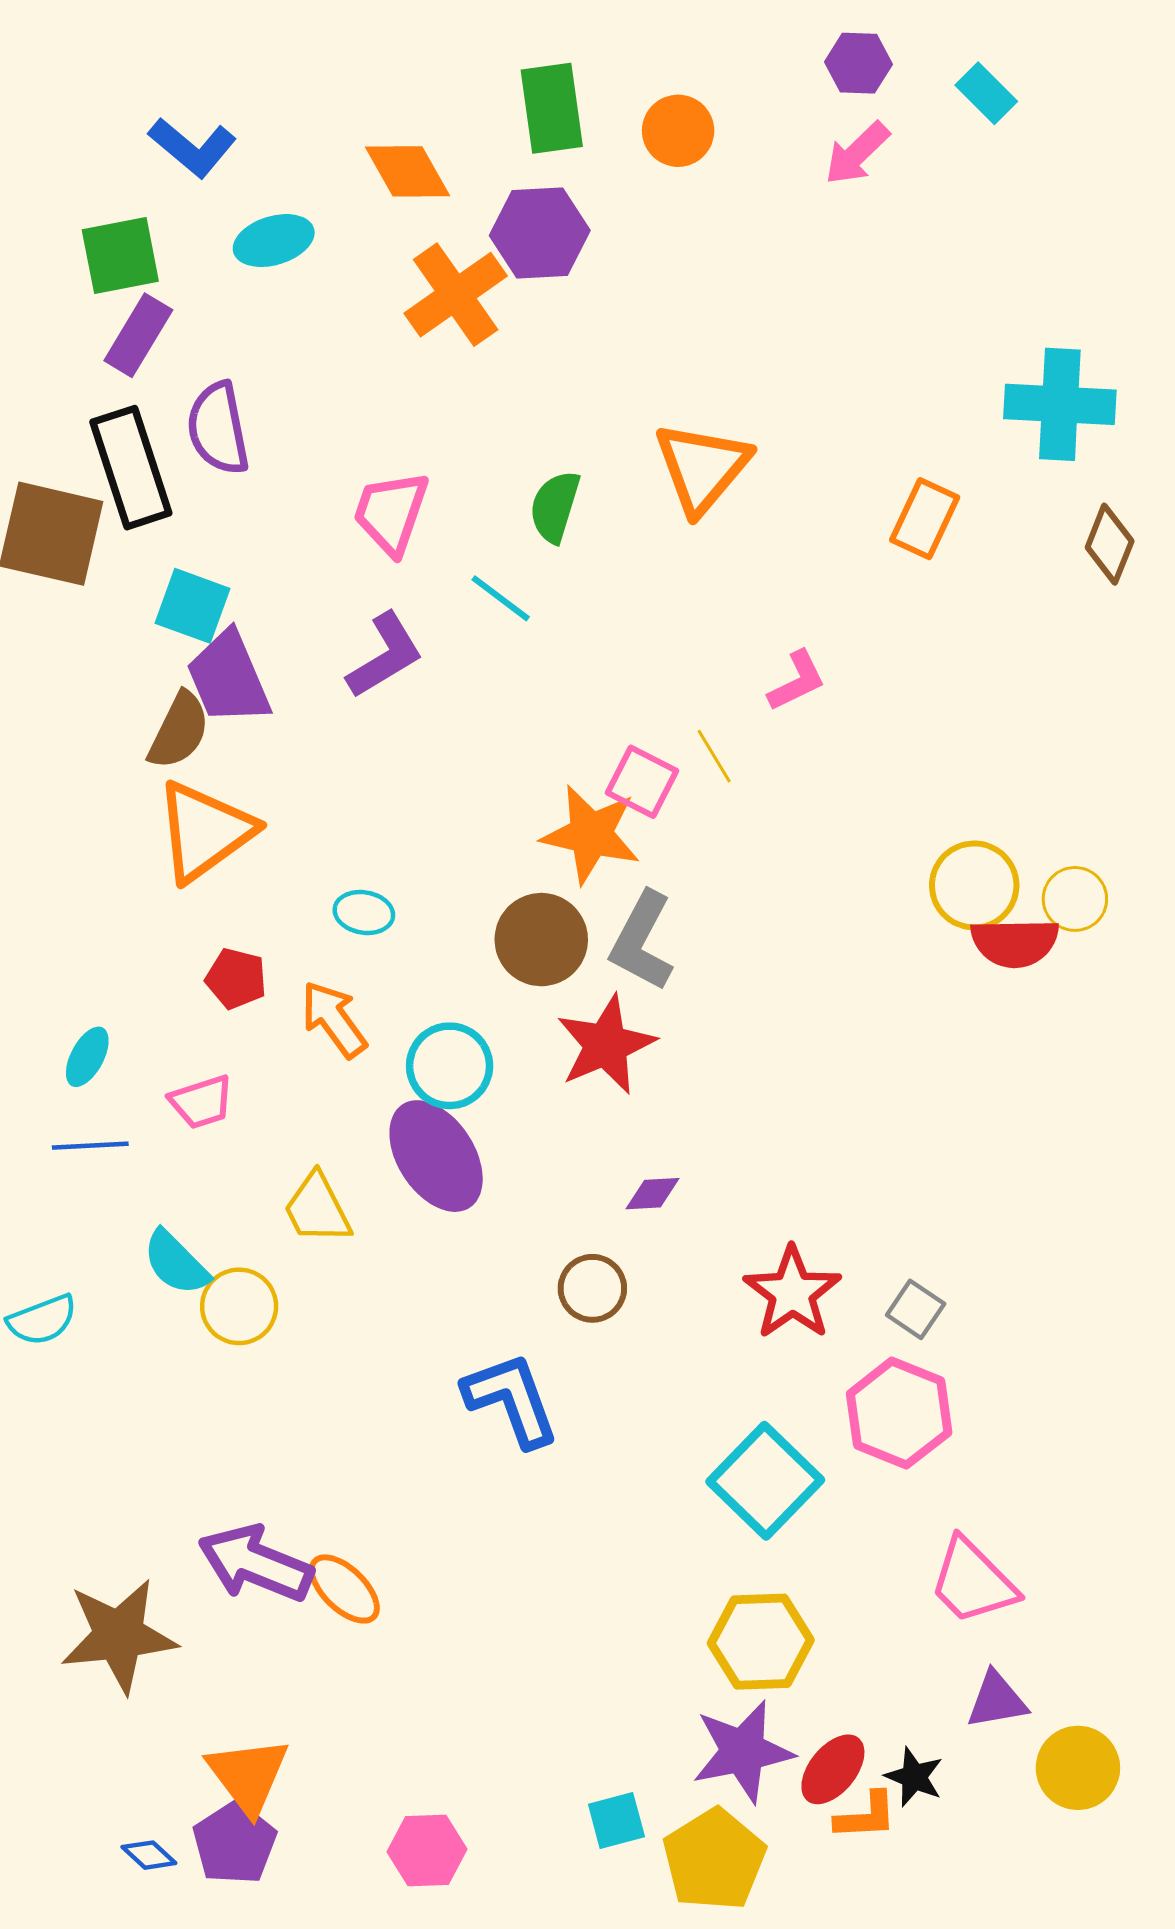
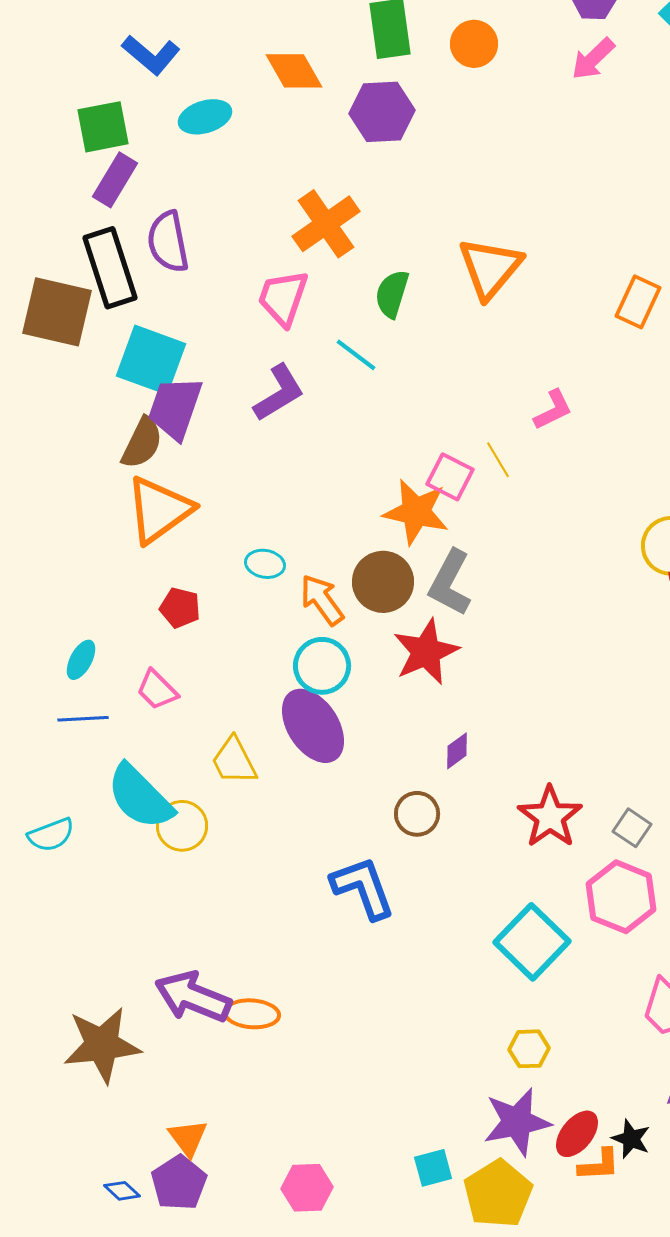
orange cross: (456, 295) -> (326, 224), moved
cyan square: (192, 606) -> (151, 360), size x1.4
purple trapezoid: (229, 678) -> (175, 408), turned 42
orange arrow: (334, 1019) -> (322, 600), moved
pink trapezoid: (202, 1102) -> (157, 690), turned 63
purple diamond: (653, 1194) -> (457, 751), turned -33
cyan semicircle: (176, 1263) -> (140, 797), size x1.5
orange ellipse: (344, 1589) -> (252, 1014), turned -40
yellow hexagon: (761, 1642) -> (529, 1049), size x0.6
orange triangle: (248, 1775) -> (188, 1138), size x0.7

